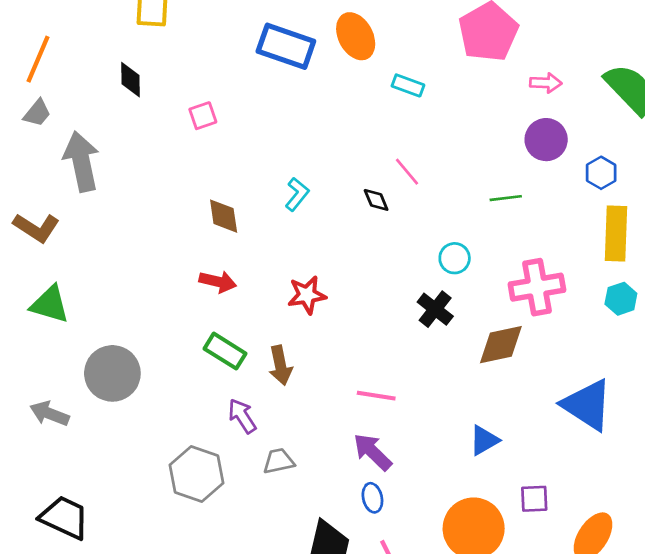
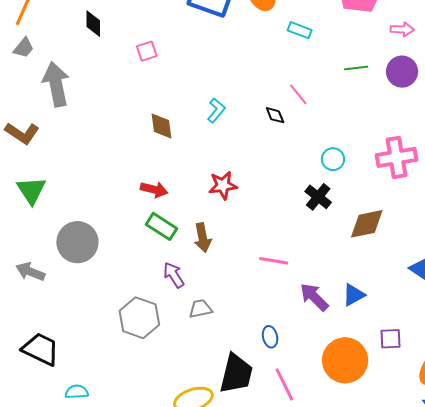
green line: (506, 198) -> (356, 68), moved
red arrow: (218, 282) -> (154, 190), moved
pink cross: (537, 287) -> (396, 157), moved
green triangle: (50, 304) -> (31, 190), turned 40
purple arrow: (373, 452) -> (314, 297), moved

